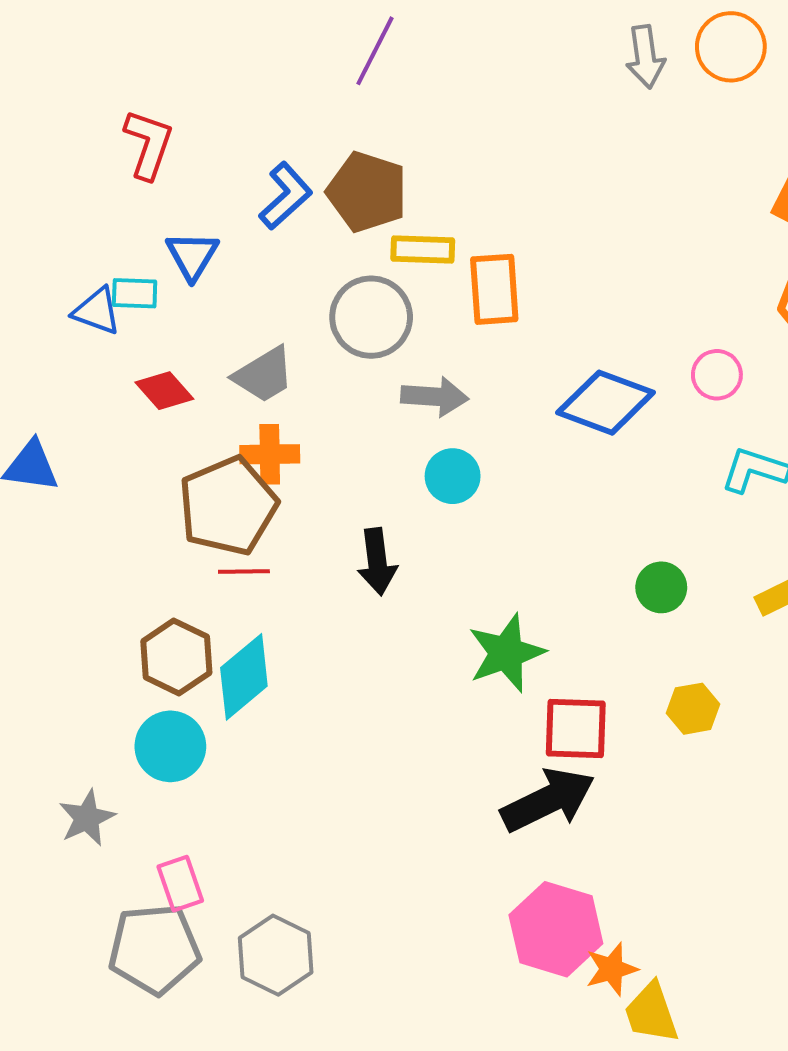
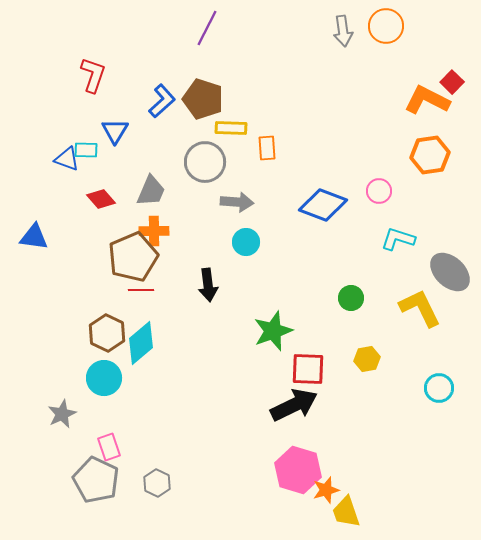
orange rectangle: (494, 289) -> (267, 148), size x0.7
gray trapezoid: (264, 375) -> (151, 191), turned -36
gray pentagon: (154, 949) -> (96, 480), turned 30
gray hexagon: (276, 955) -> (157, 483), size x0.7

